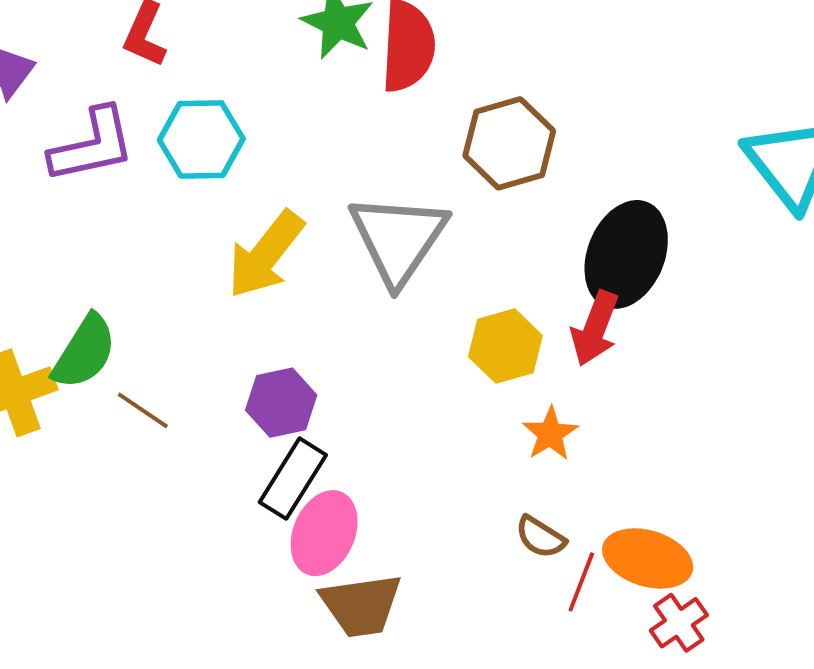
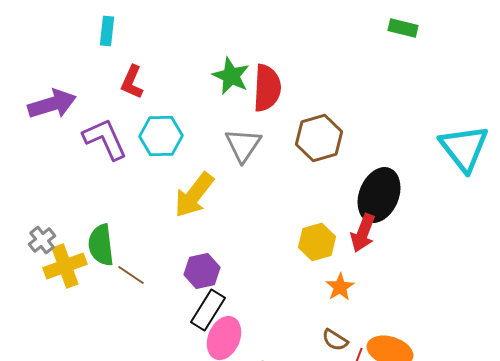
purple L-shape: (92, 145) -> (105, 139), turned -102
gray triangle: (398, 239) -> (243, 145), moved, size x0.7
green semicircle: (84, 352) -> (101, 245), turned 141

